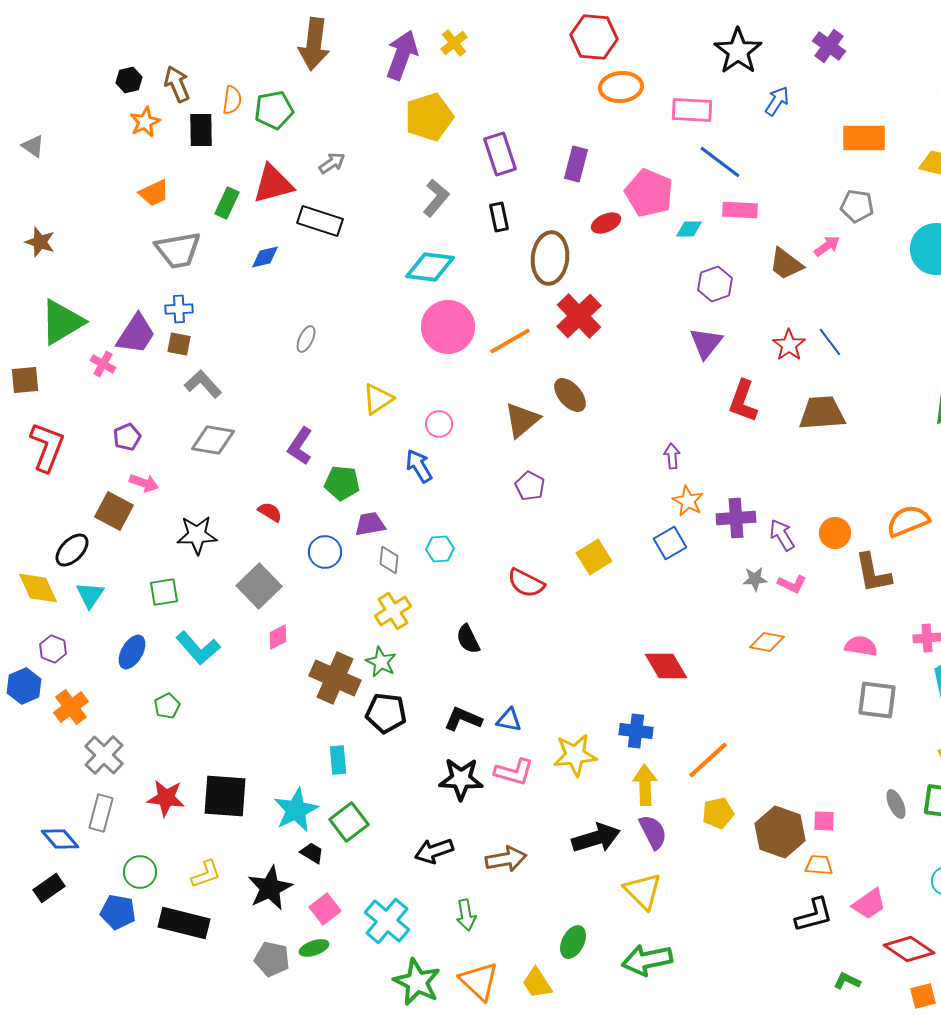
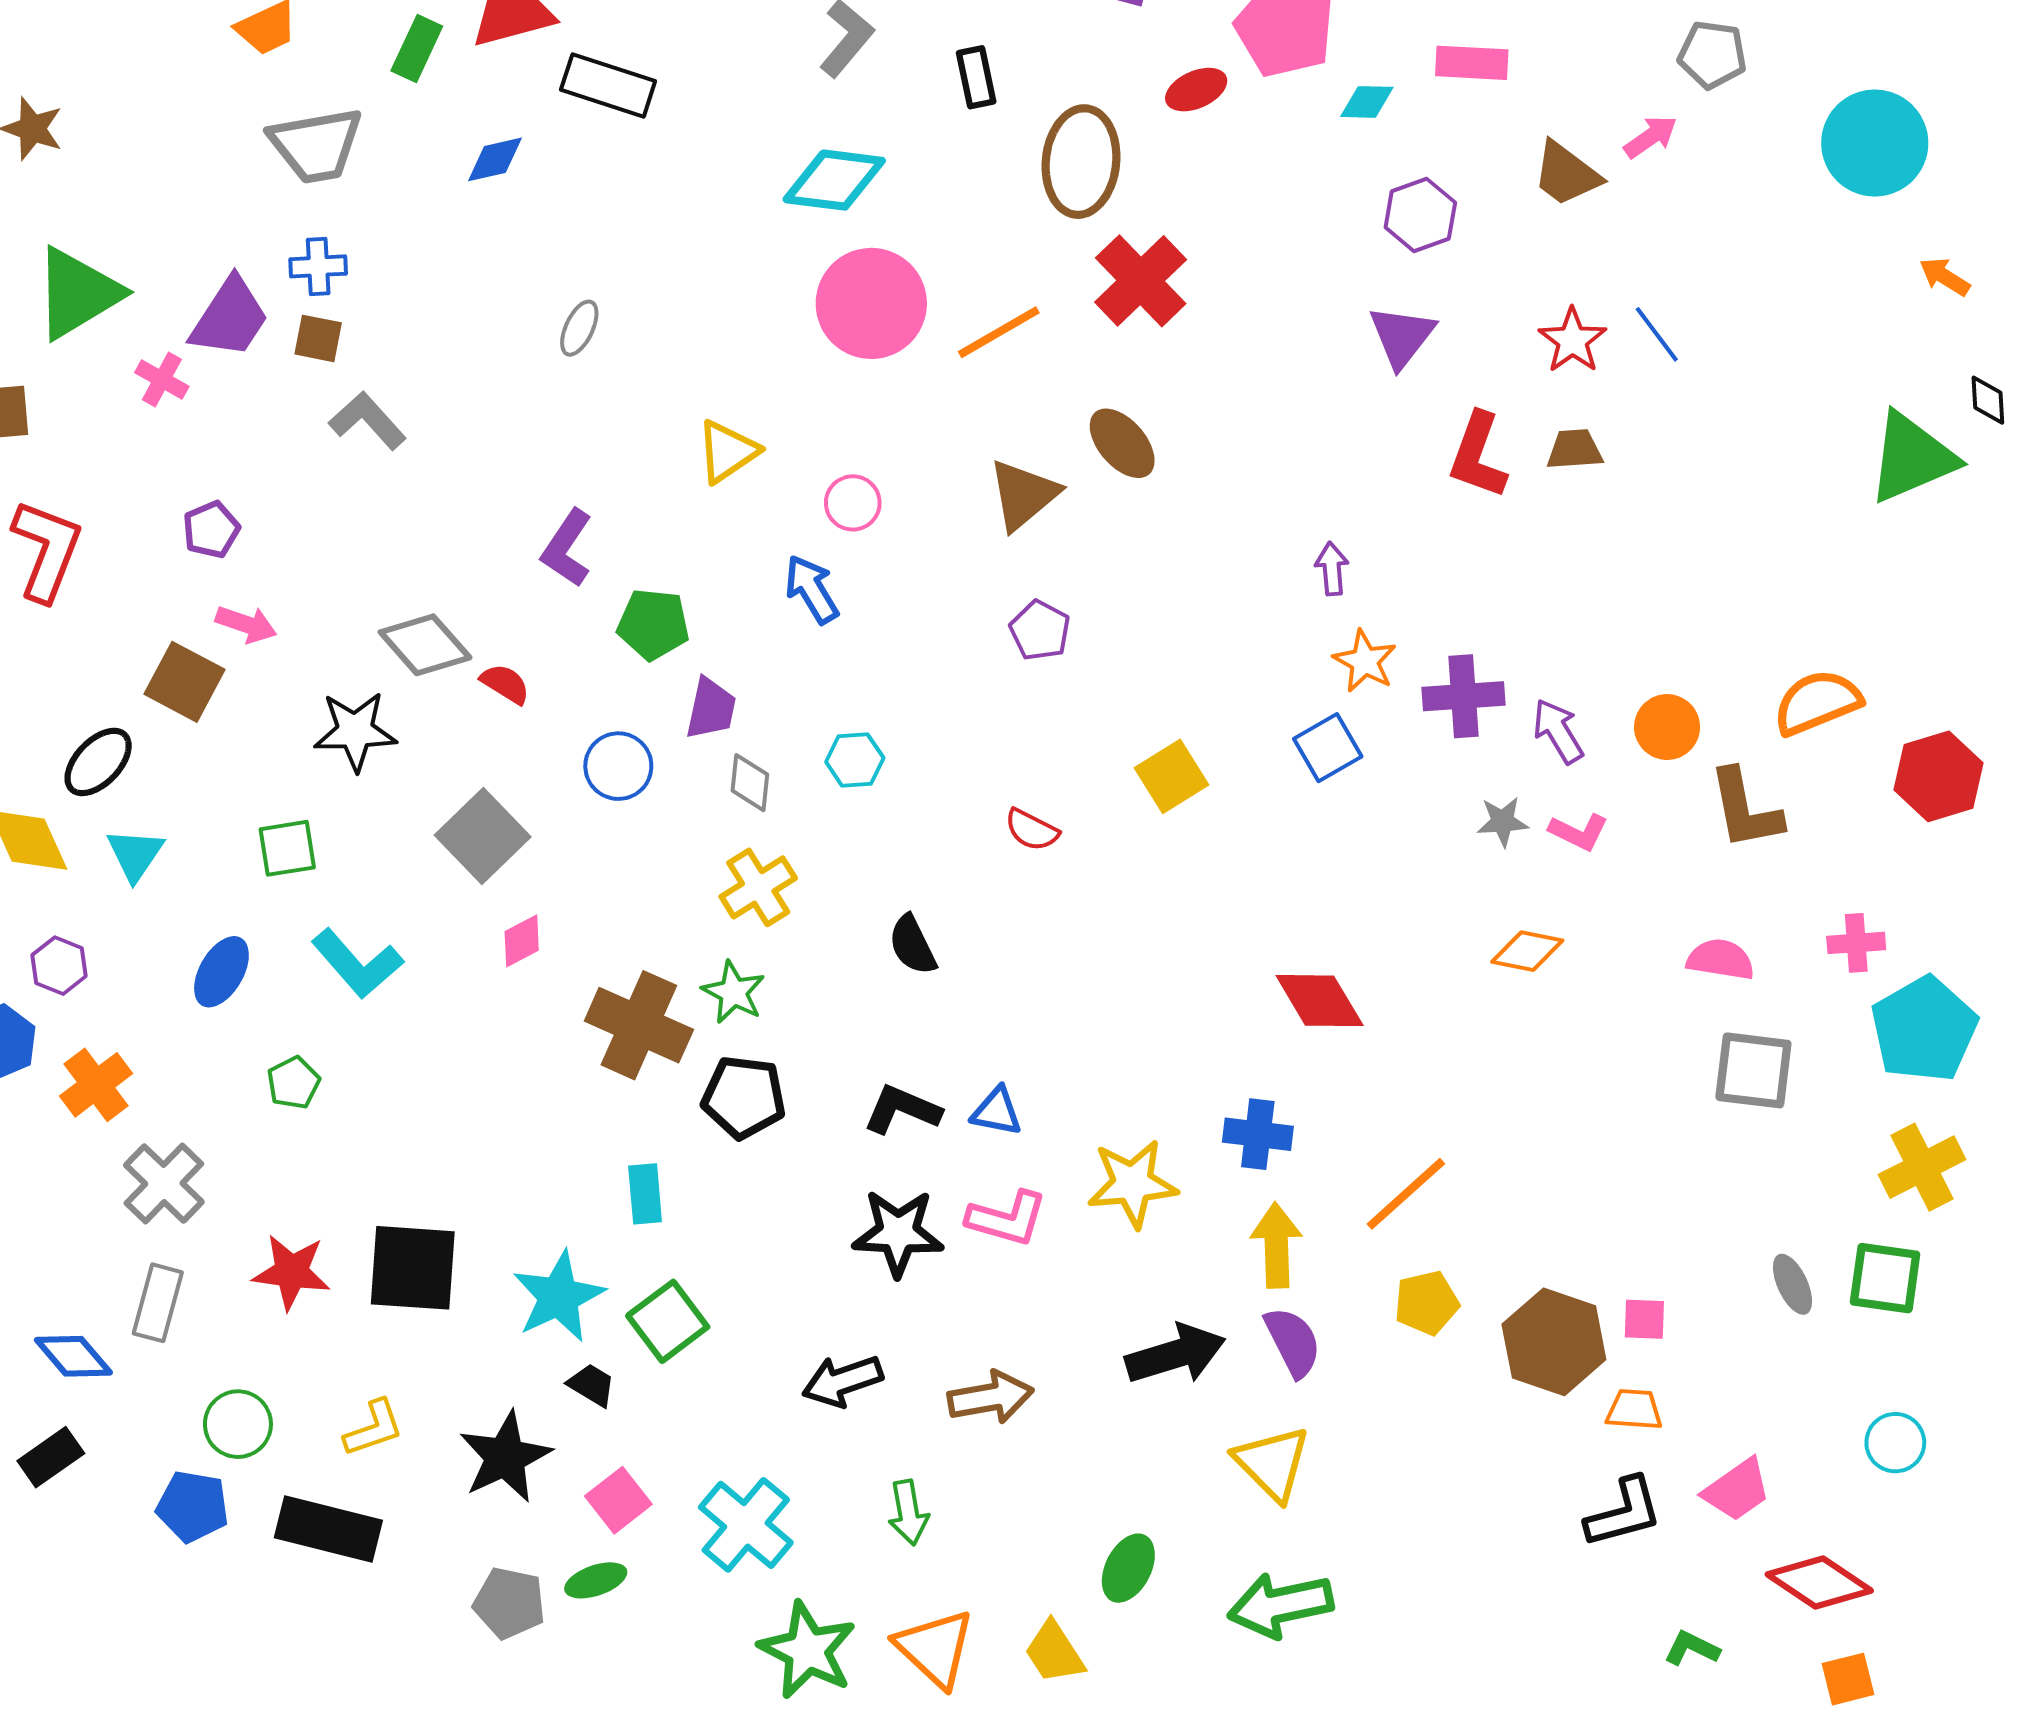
brown trapezoid: (822, 413) -> (1575, 449), moved, size x0.6
gray diamond: (213, 440) -> (425, 645), moved, turned 39
purple trapezoid: (370, 524) -> (711, 709), turned 112
red semicircle: (526, 583) -> (1032, 830), size x0.7

